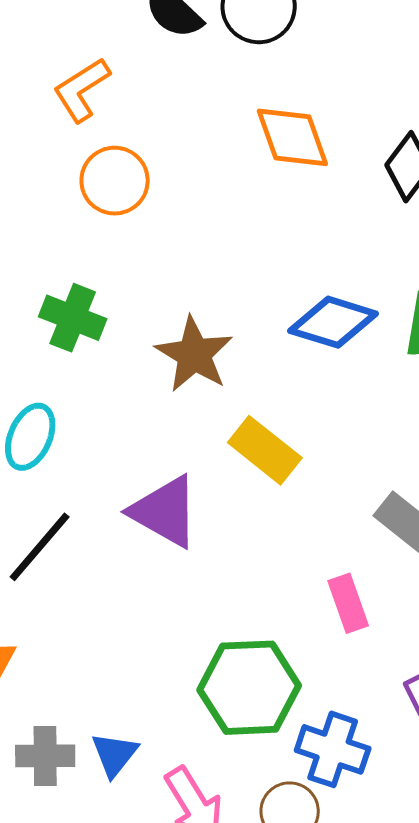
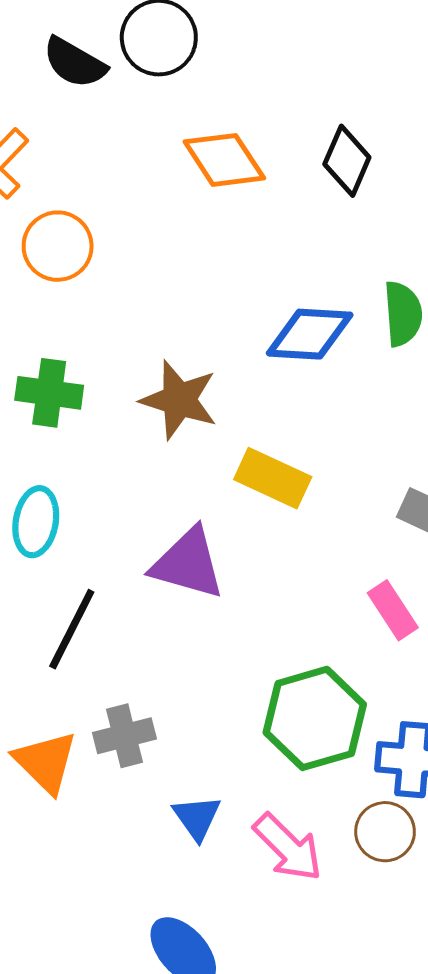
gray cross: (45, 756) -> (124, 736), moved

